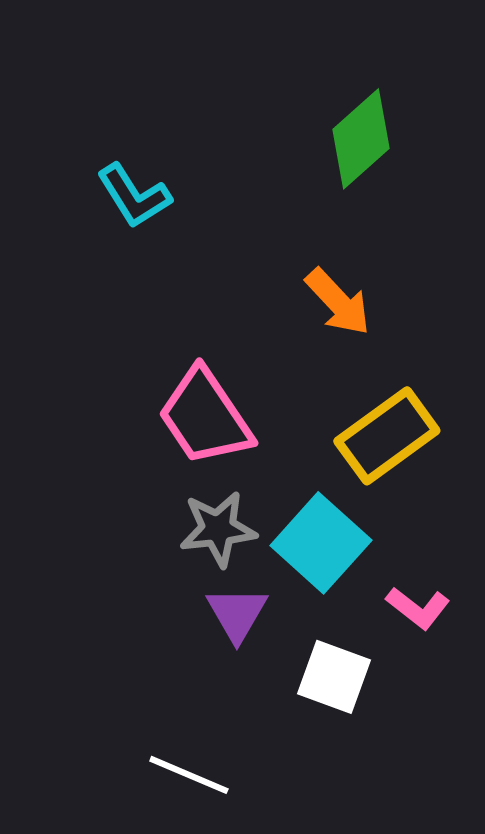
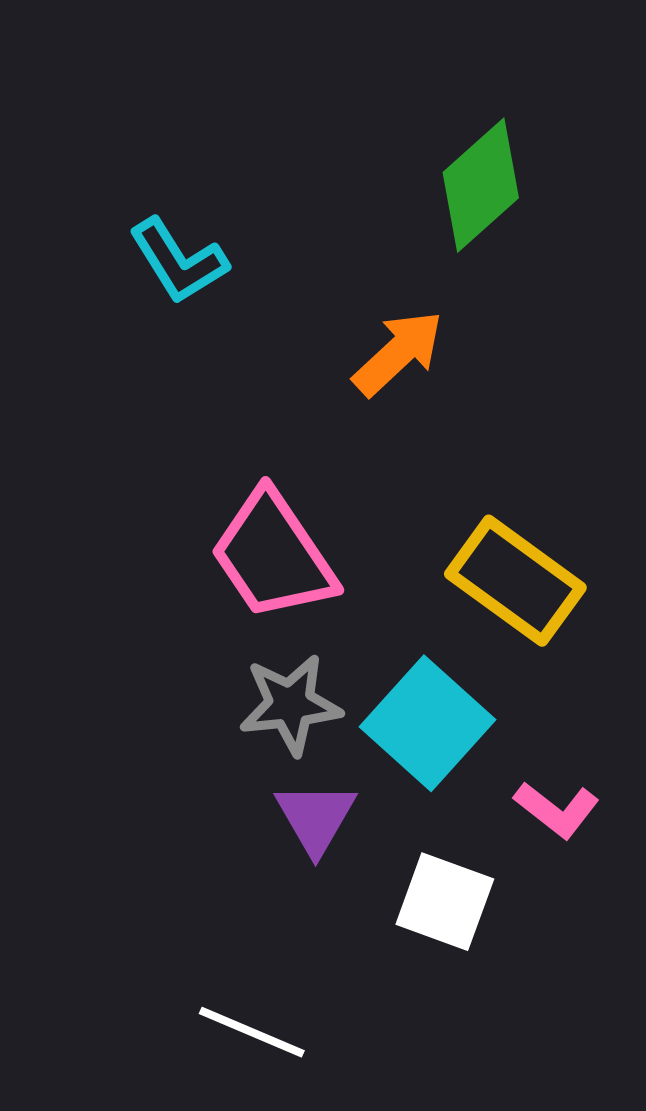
orange arrow: (338, 302) -> (398, 353), moved, turned -90
yellow rectangle: (387, 436) -> (515, 581), turned 72

